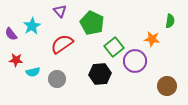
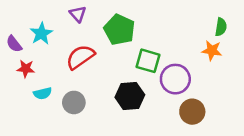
orange star: (152, 39) -> (212, 50), moved
green square: (114, 47) -> (148, 61), turned -36
red star: (16, 60) -> (26, 69), moved
brown circle: (167, 86) -> (192, 112), moved

